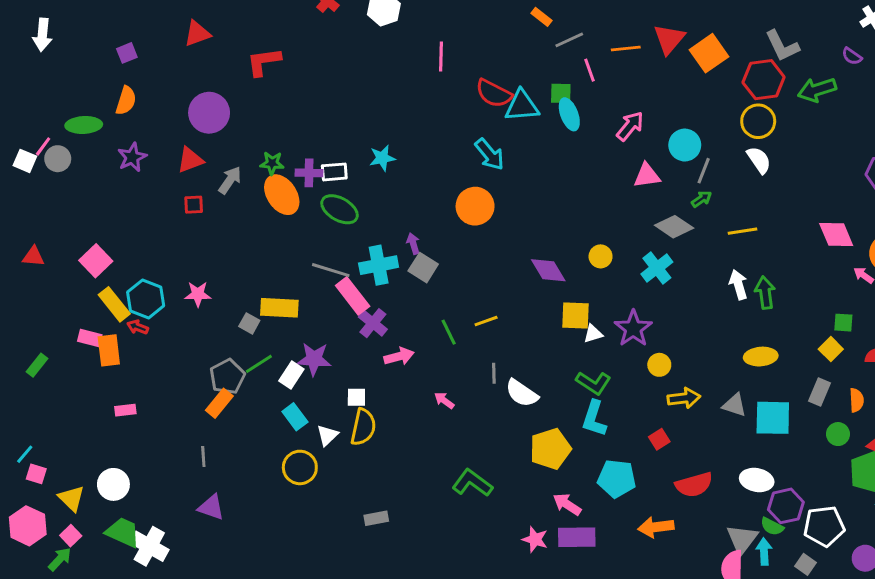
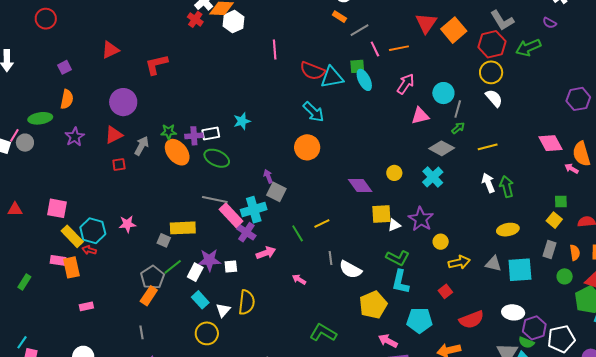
orange line: (626, 49) -> (399, 48), moved
pink square: (96, 261) -> (57, 208), turned -30
cyan cross: (379, 265) -> (254, 210), moved
white square: (356, 397) -> (231, 266), moved

